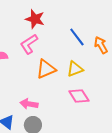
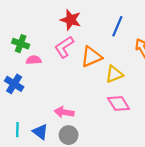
blue line: (77, 37) -> (117, 26), moved, turned 60
orange triangle: (46, 69) -> (91, 57), moved

